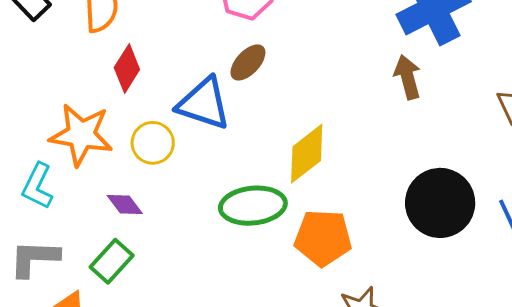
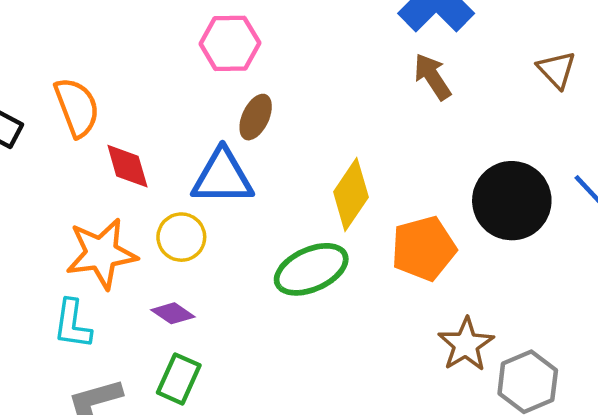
red diamond: (127, 68) -> (127, 166), turned -30
orange pentagon: (323, 238) -> (424, 248), moved

